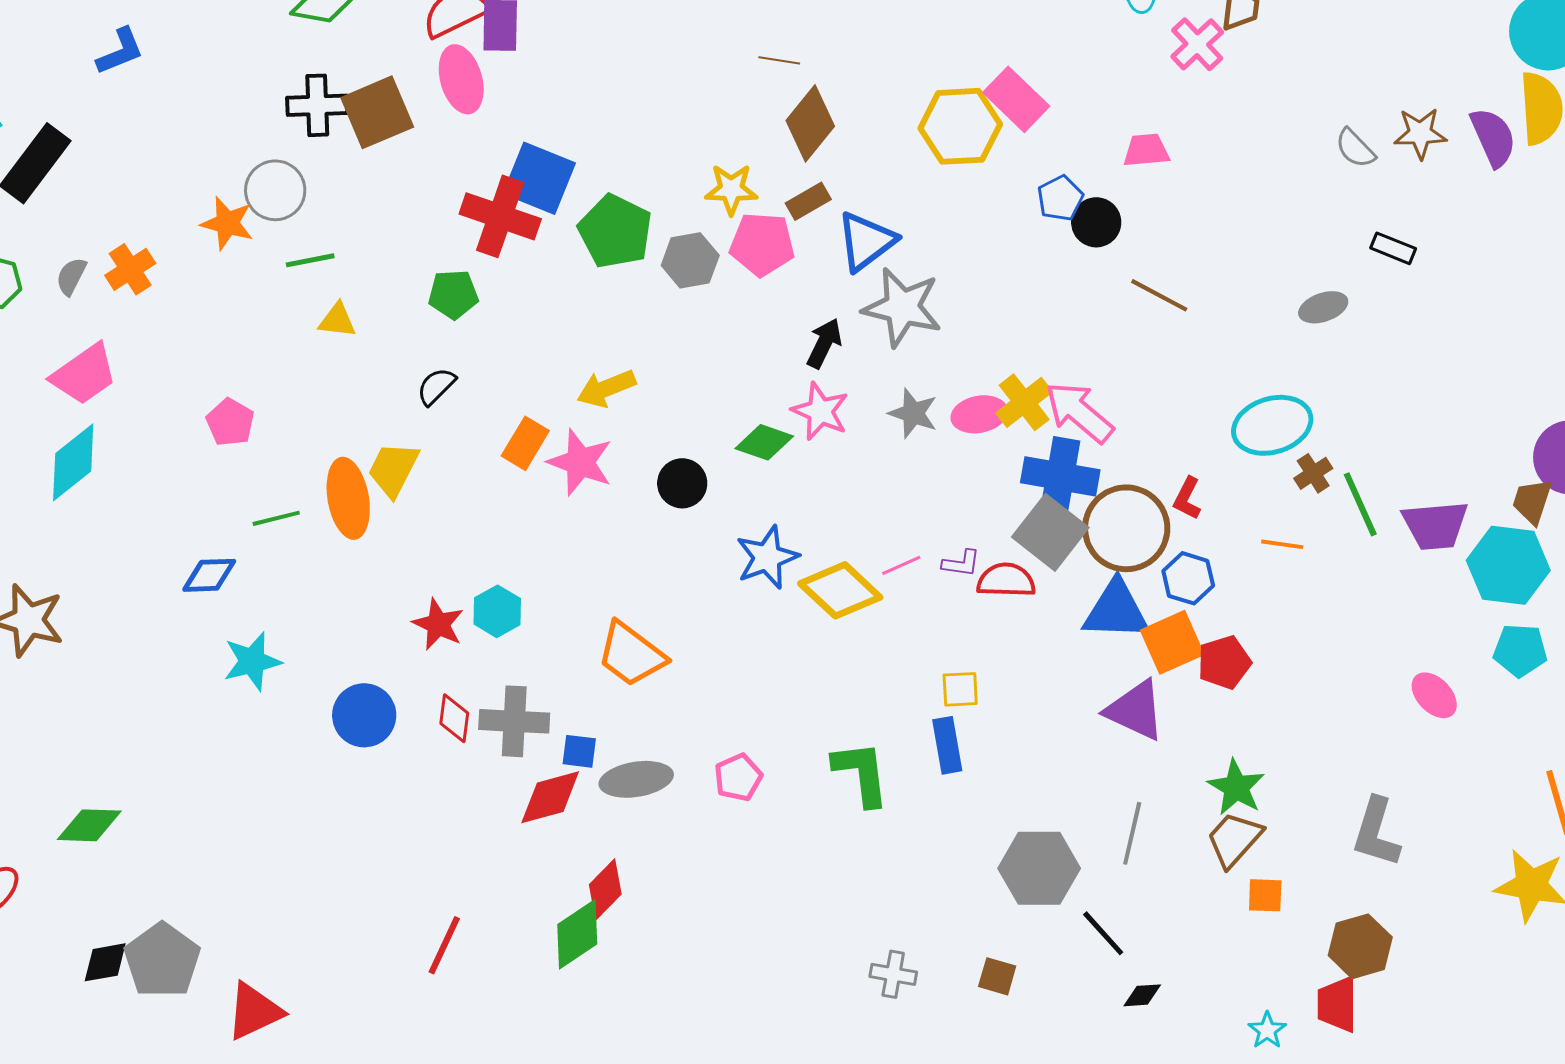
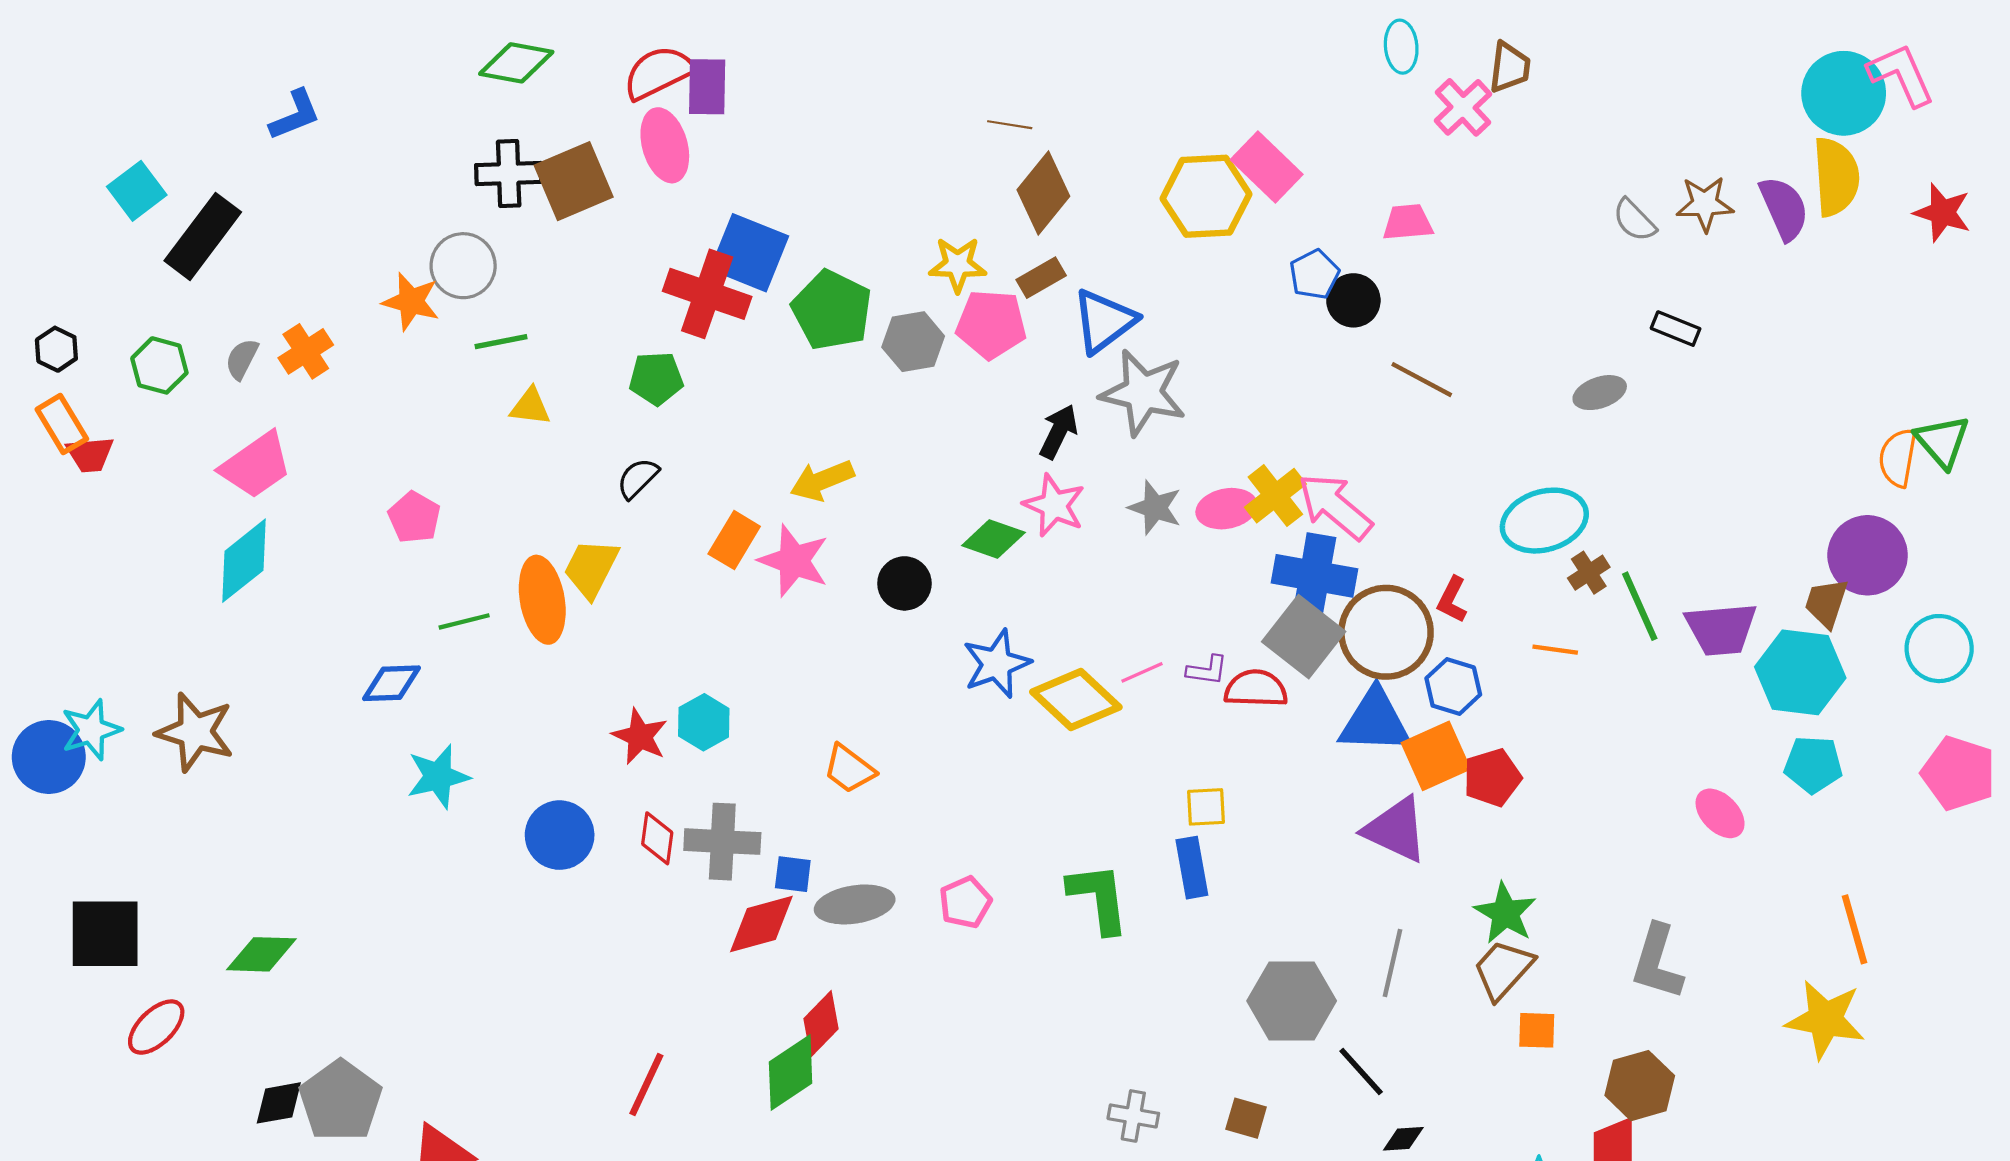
orange trapezoid: (631, 654) -> (849, 769), size x0.7

